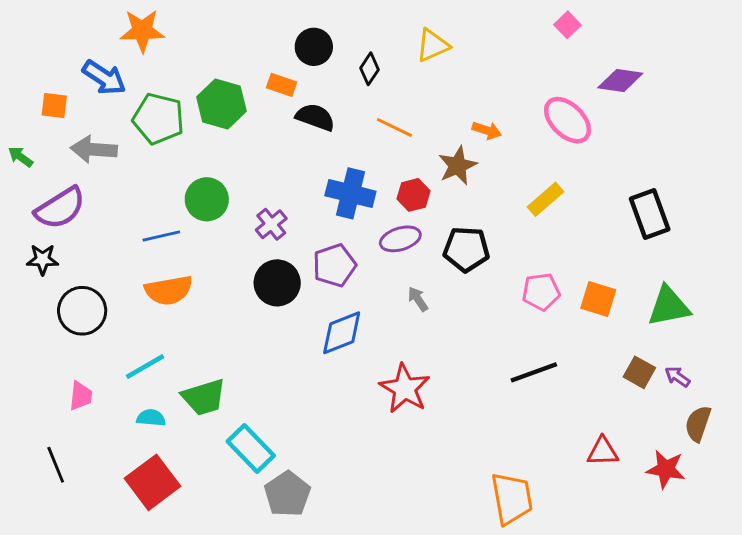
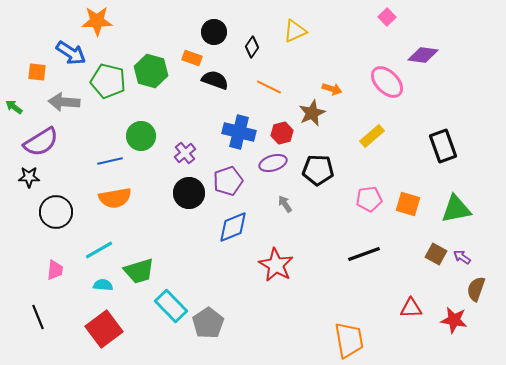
gray pentagon: (287, 494) -> (208, 323), moved

